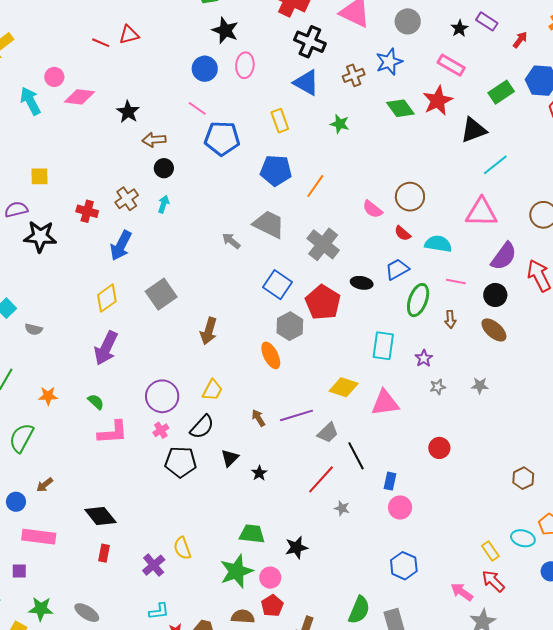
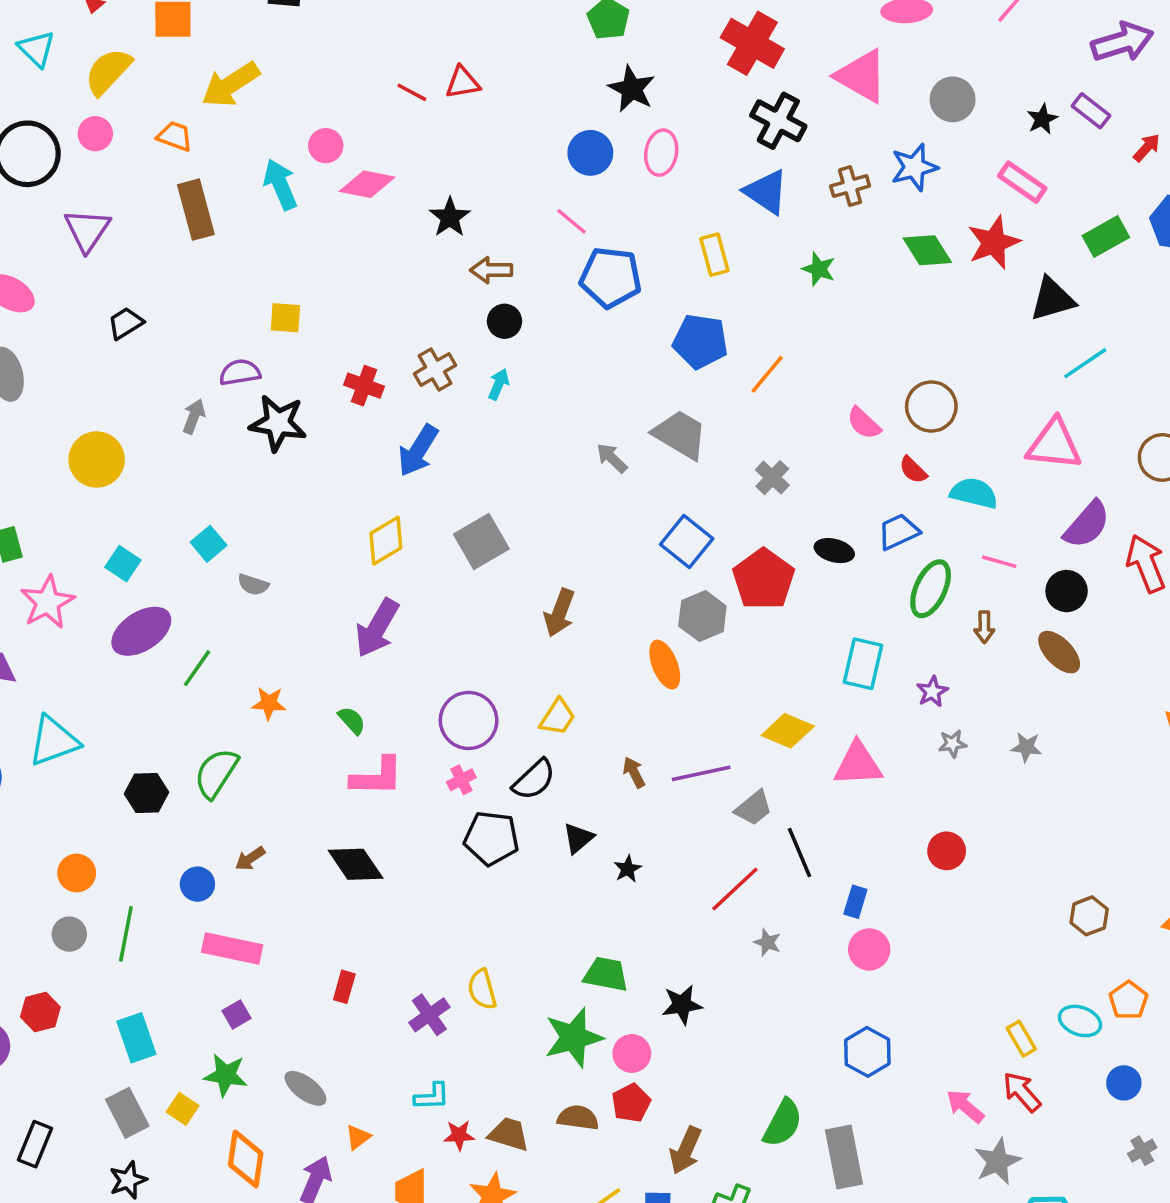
gray cross: (323, 244) -> (772, 478), size x0.6
black diamond: (100, 516) -> (356, 864), moved
purple square: (19, 571) -> (237, 1014), moved, turned -35

